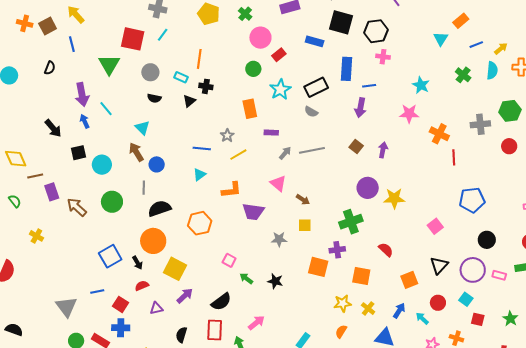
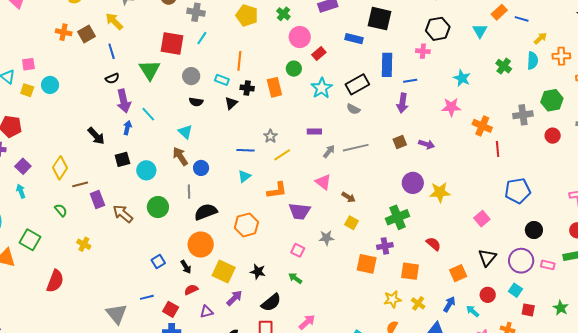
black hexagon: (376, 31) -> (438, 29), moved
blue line: (476, 45) -> (522, 19), moved, turned 40
black semicircle: (50, 68) -> (112, 78), moved, turned 48
orange rectangle: (250, 109) -> (274, 87), moved
blue arrow: (85, 121) -> (127, 128), turned 40
brown square: (356, 146) -> (400, 142), turned 32
purple arrow: (383, 150) -> (427, 144), turned 98
yellow diamond: (16, 159) -> (60, 168), turned 60
yellow square: (305, 225) -> (351, 223), turned 32
blue square: (110, 256) -> (158, 261), size x0.6
pink square: (229, 260) -> (298, 250), moved
black star: (275, 281) -> (258, 272), moved

